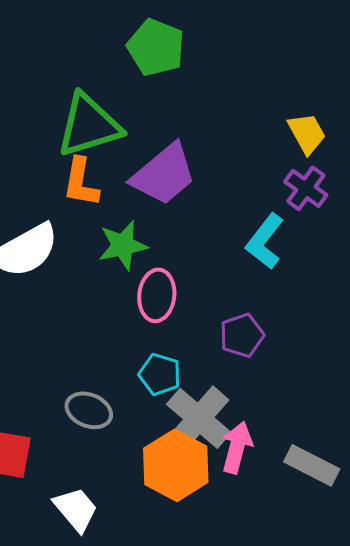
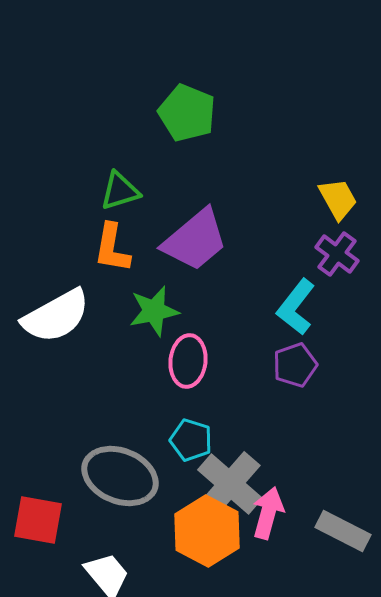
green triangle: (89, 125) -> (120, 191), size x0.6
purple pentagon: (242, 335) -> (295, 365), moved
gray ellipse: (89, 410) -> (120, 476), size x1.6

